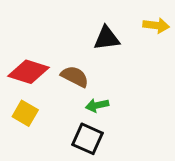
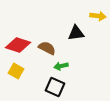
black triangle: (107, 38) -> (76, 33), moved

